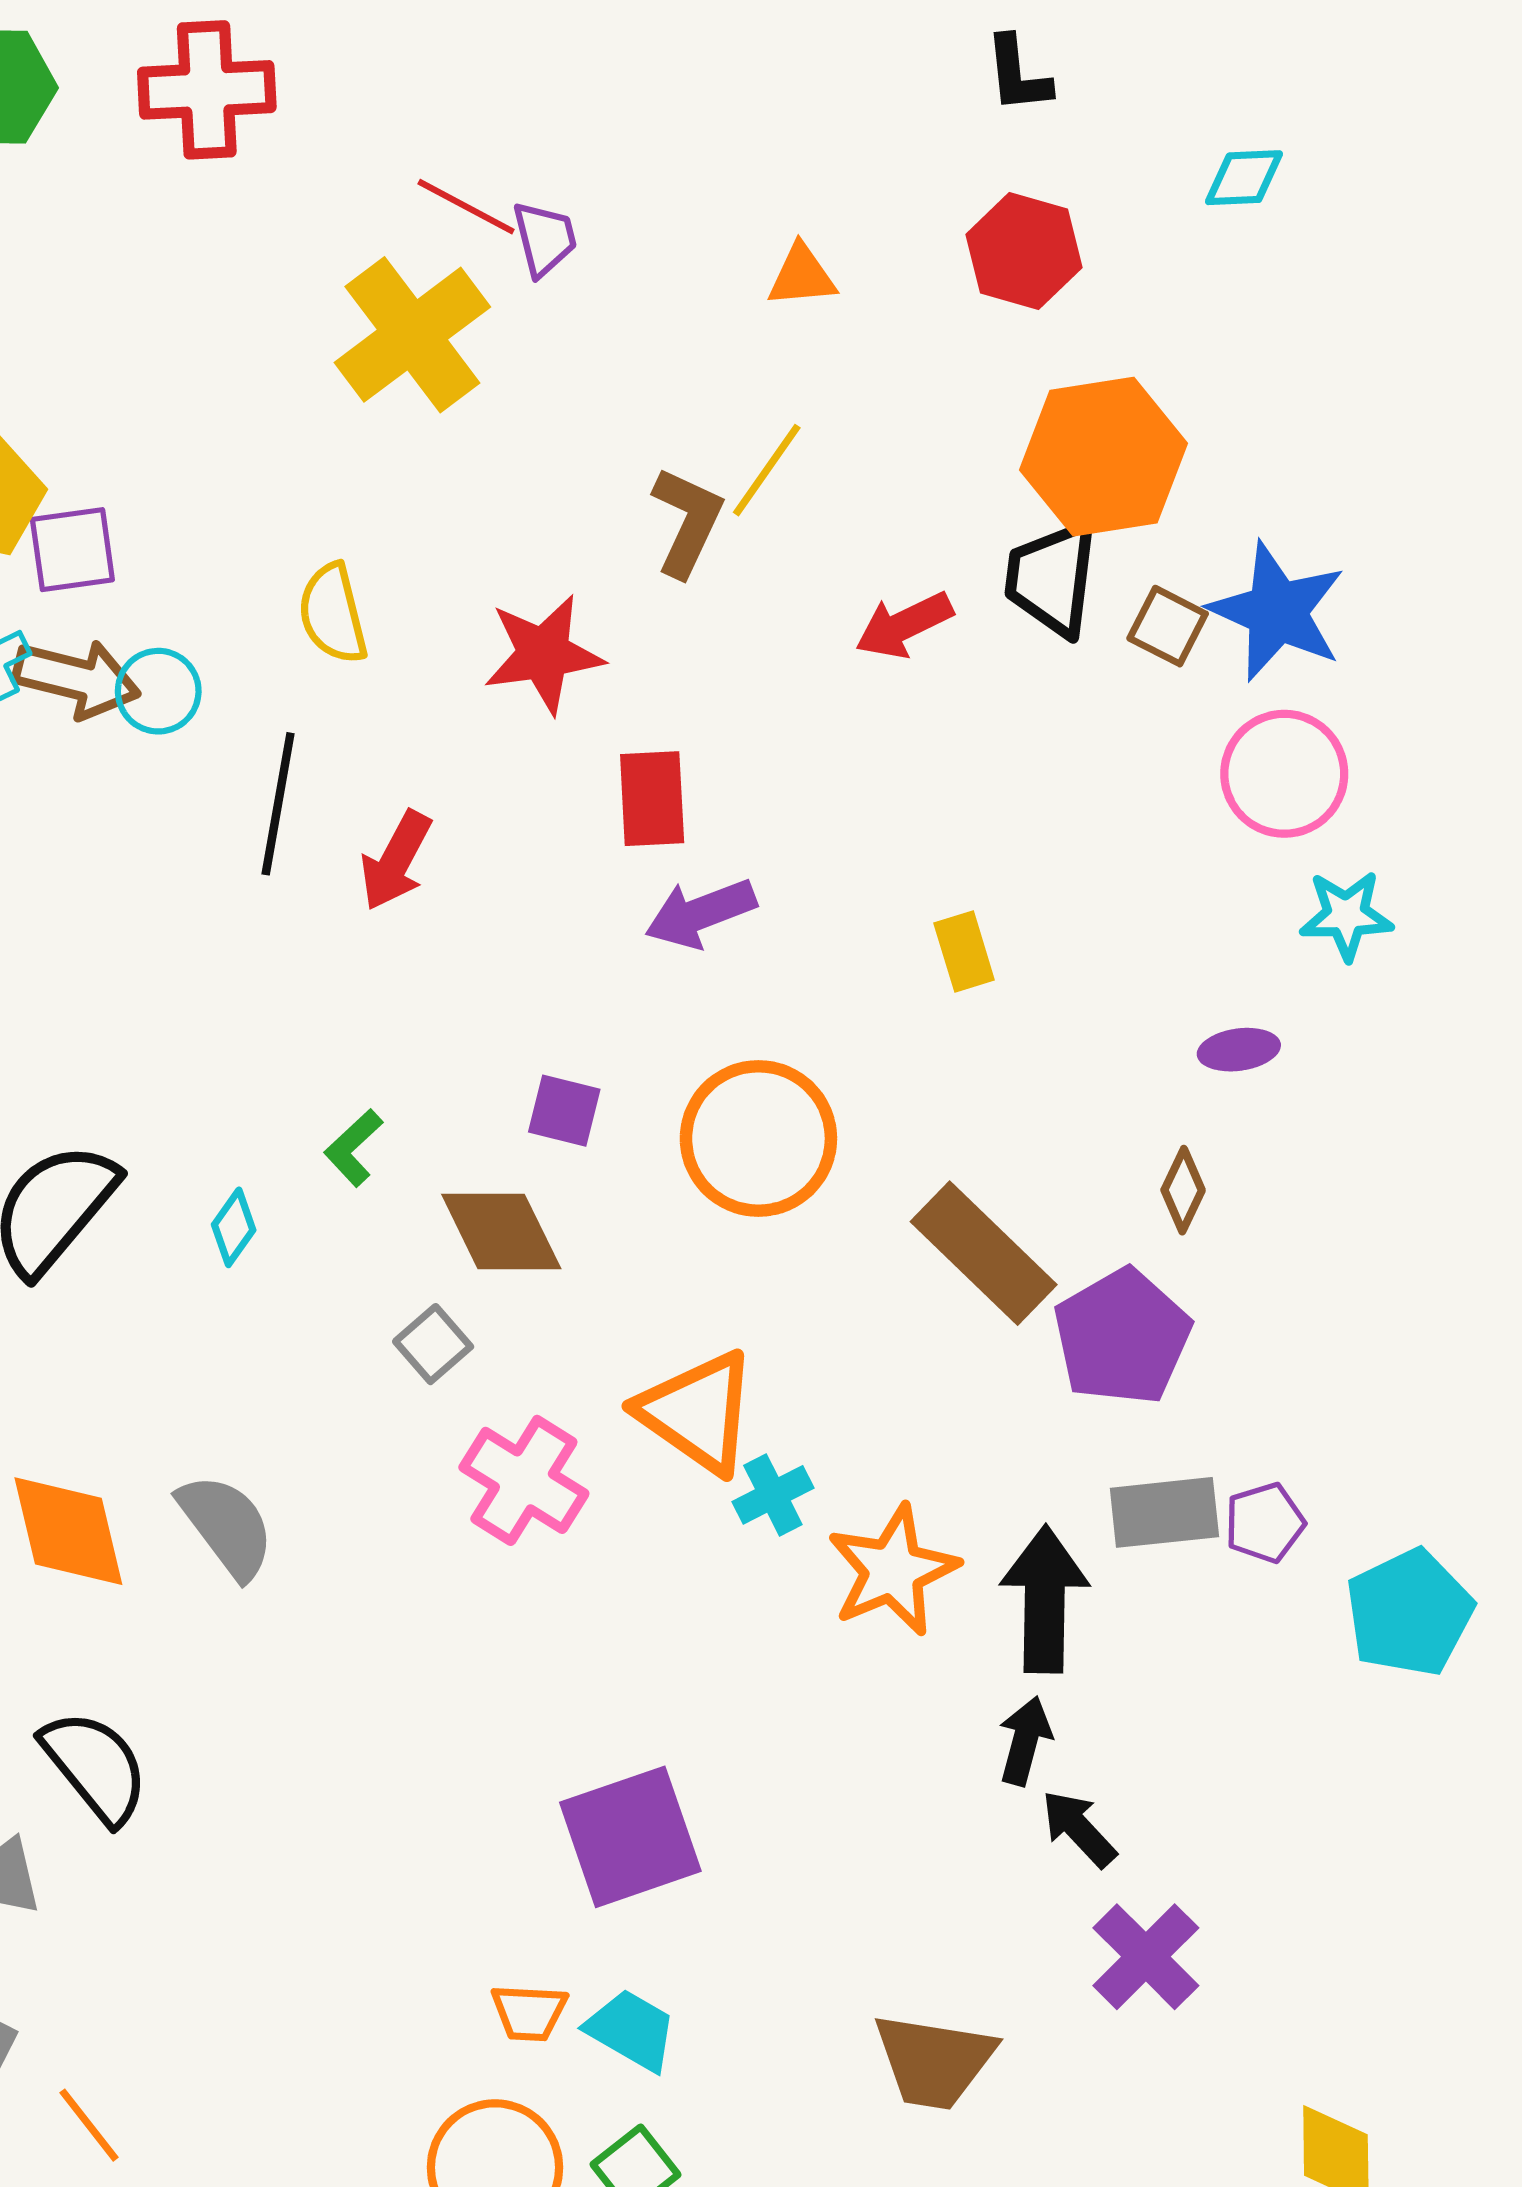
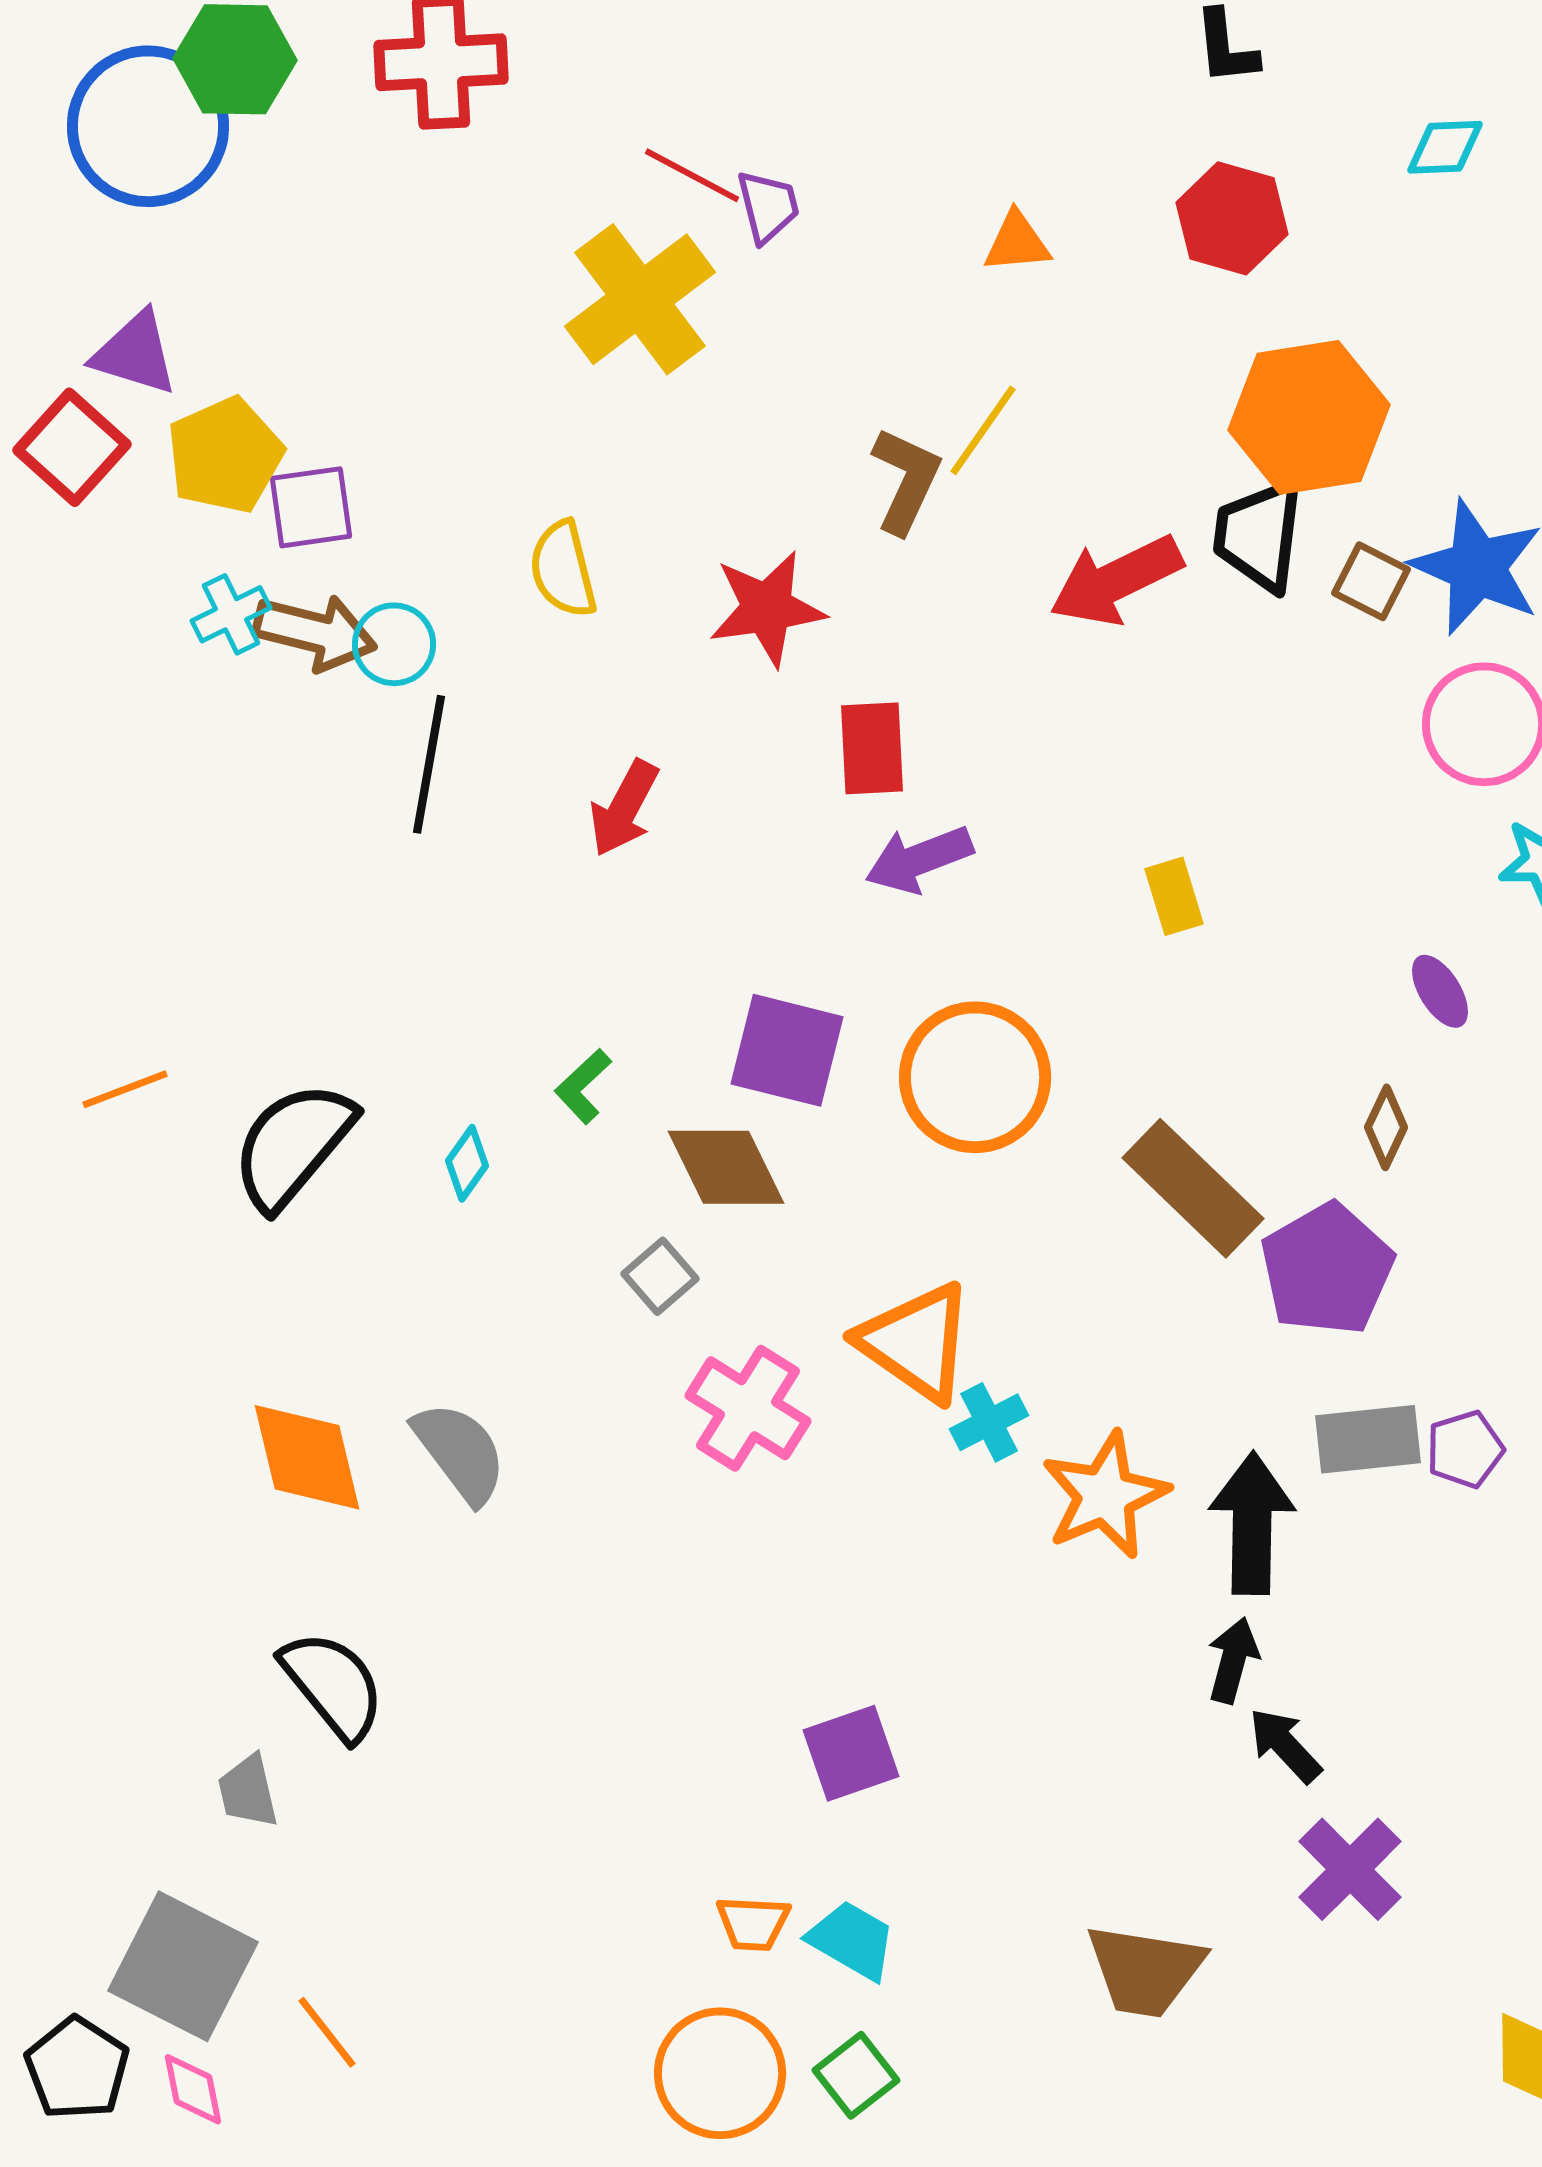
red arrow: (904, 625) -> (1116, 580), size x1.4
black line: (278, 804) -> (429, 764), moved
purple ellipse: (1239, 1050) -> (1440, 991), turned 66
purple square: (564, 1111) -> (787, 1050), size x1.6
purple square: (630, 1837) -> (851, 1753), size x0.7

